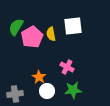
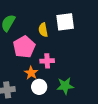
pink pentagon: (32, 37) -> (24, 47), moved
pink cross: (67, 67) -> (47, 61), moved, turned -32

